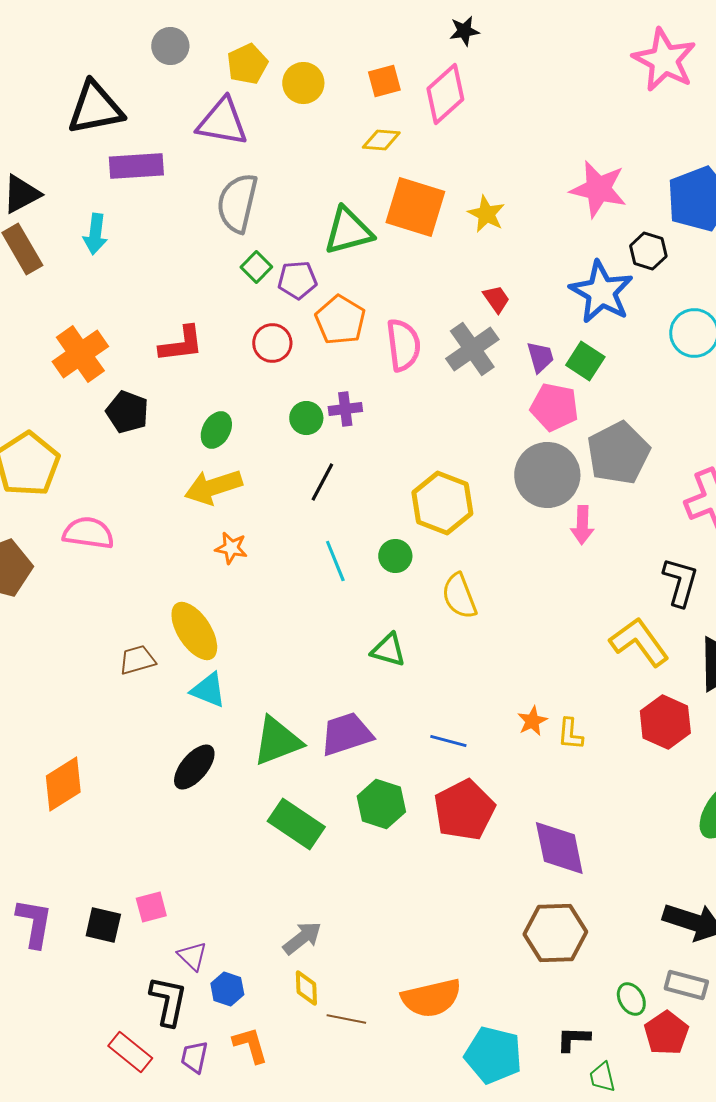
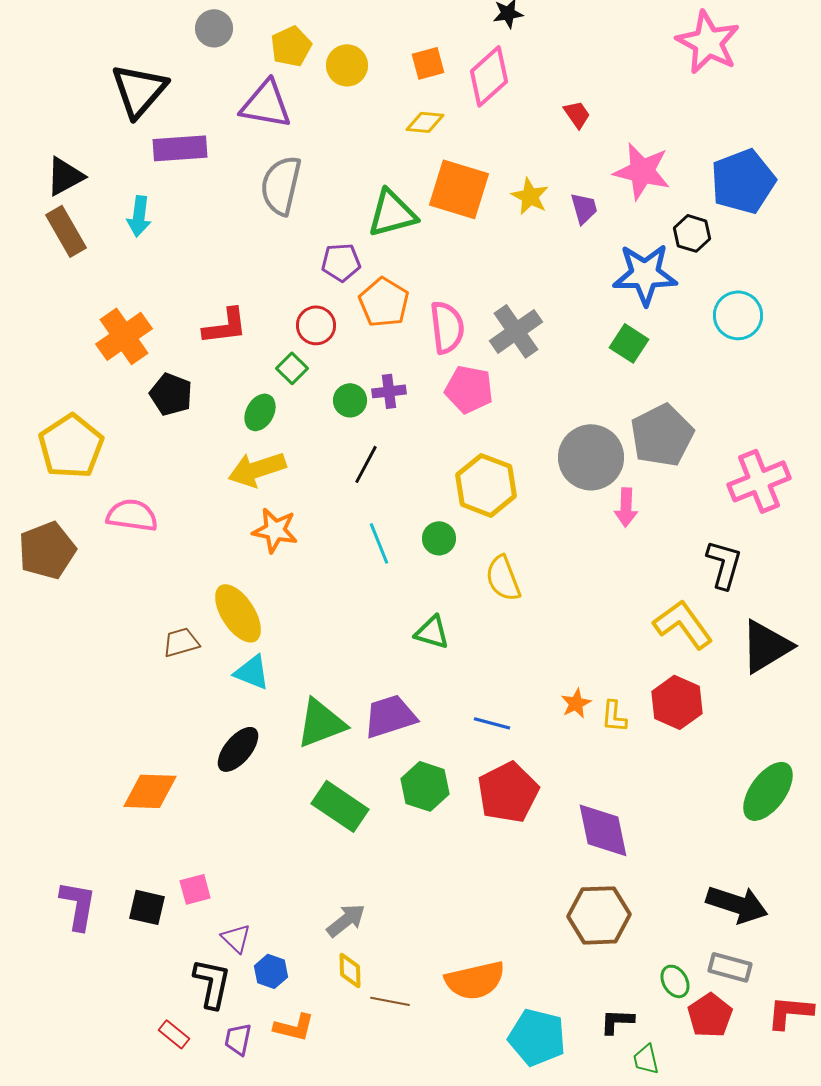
black triangle: (95, 108) -> (139, 90), turned -38
green square: (256, 267) -> (292, 368), moved
blue star: (601, 292) -> (645, 274), turned -30
red trapezoid: (496, 299) -> (577, 114), moved
purple trapezoid: (540, 357) -> (584, 208), moved
pink pentagon: (554, 407) -> (469, 389), moved
orange star: (231, 548) -> (275, 530), size x1.4
red hexagon: (665, 722) -> (677, 702), moved
orange diamond: (63, 784) -> (150, 791), moved, turned 34
orange L-shape: (250, 1045) -> (294, 1027), turned 120
red rectangle: (130, 1052) -> (174, 1034), size x0.7

